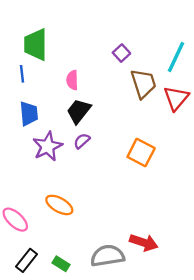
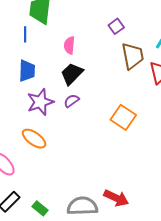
orange ellipse: (59, 205) -> (34, 139), moved

